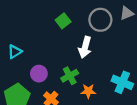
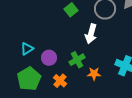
cyan triangle: (15, 52) -> (27, 49), moved

